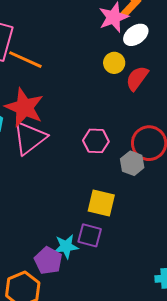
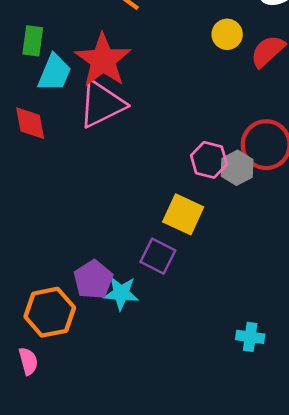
yellow circle: (114, 63) -> (227, 34), moved
pink hexagon: (96, 141) -> (209, 160), moved
cyan star: (66, 246) -> (121, 293), moved

